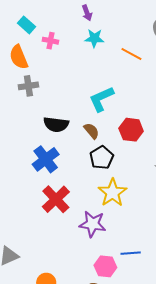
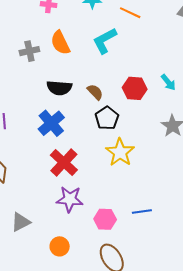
orange semicircle: (19, 57) -> (60, 43), moved
cyan L-shape: (101, 99) -> (105, 41), moved
purple star: (93, 224) -> (70, 199), moved
pink hexagon: (105, 266) -> (105, 219), moved

